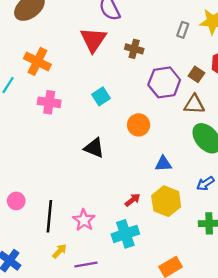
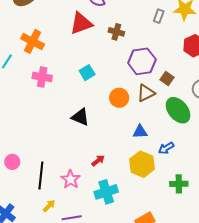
red triangle: (93, 40) -> (81, 23), turned 35
brown square: (196, 74) -> (167, 79), moved
brown triangle: (194, 104) -> (146, 93), moved, turned -30
blue arrow: (205, 183) -> (166, 148), moved
red arrow: (133, 200) -> (98, 161), moved

